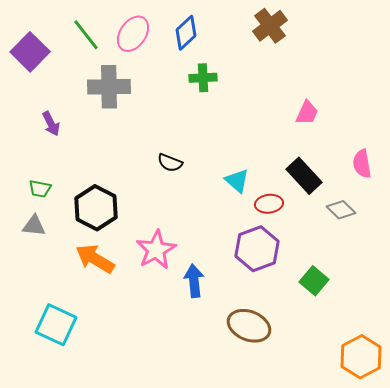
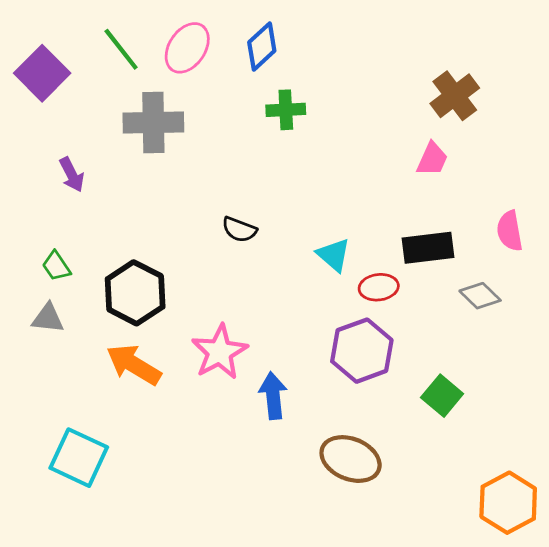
brown cross: (270, 26) -> (455, 96), moved
black rectangle: (304, 176) -> (428, 248), turned -54
green trapezoid: (40, 189) -> (56, 266), turned 45

